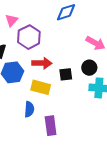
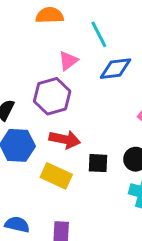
pink triangle: (12, 20) -> (68, 61), moved
blue semicircle: (29, 109) -> (17, 225), moved, turned -91

